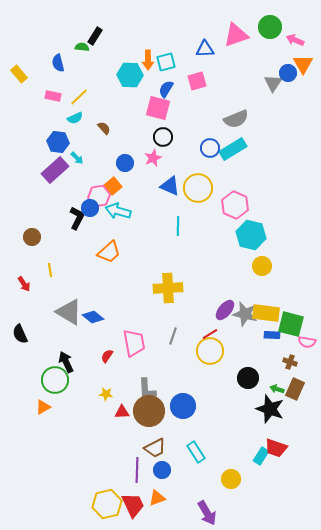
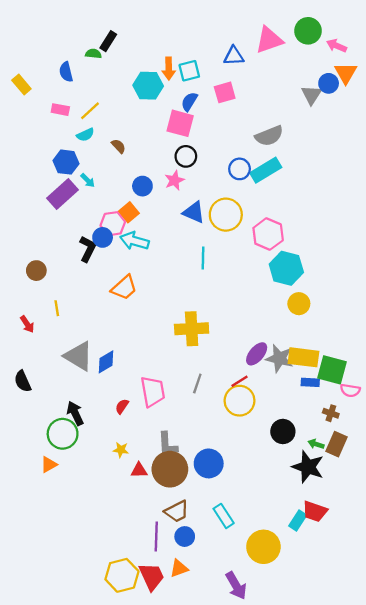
blue diamond: (93, 317) -> (106, 362), turned -70
yellow circle: (231, 479) -> (263, 547), size x1.5

